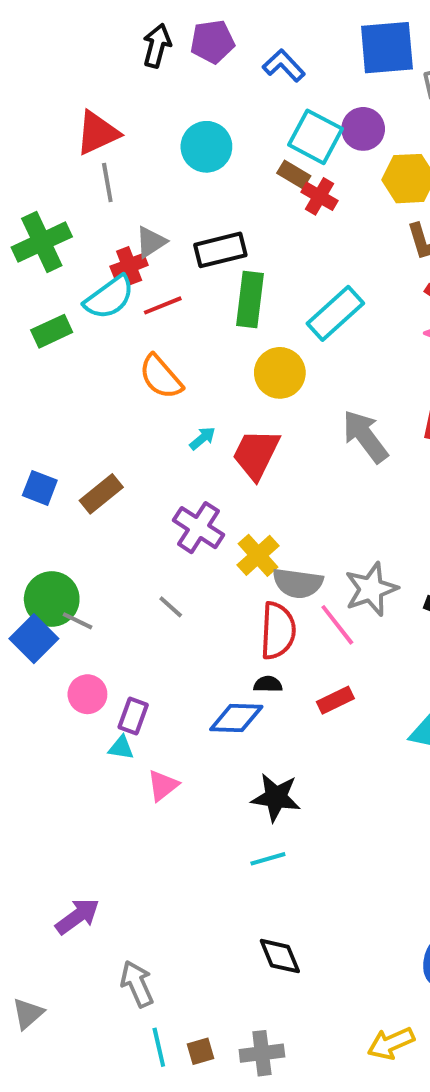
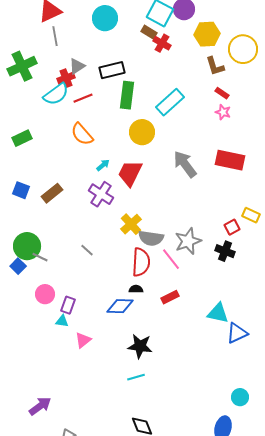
green rectangle: (52, 331) -> (22, 138), moved
purple cross: (198, 528) -> (101, 194), moved
blue square: (34, 639) -> (18, 266), size x0.7

